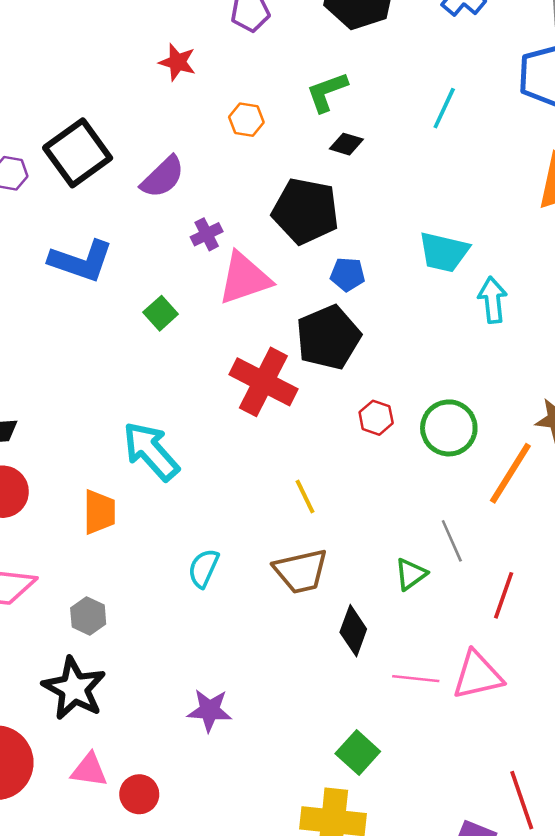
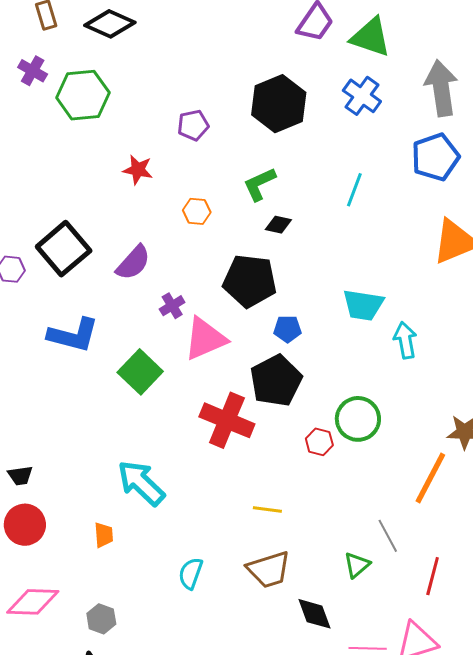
green square: (161, 313) -> (140, 372), size x1.6
green circle: (449, 428) -> (358, 419), moved
yellow line: (305, 496) -> (267, 509), turned -52
orange trapezoid: (99, 512) -> (104, 535), size x0.7
black diamond: (353, 631) -> (315, 614), turned -36

